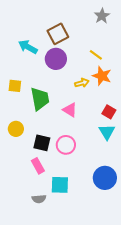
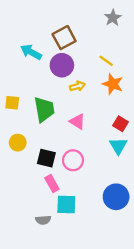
yellow arrow: (82, 83) -> (77, 86), moved
yellow square: (15, 86) -> (12, 103), moved
pink rectangle: (38, 166) -> (52, 183), moved

